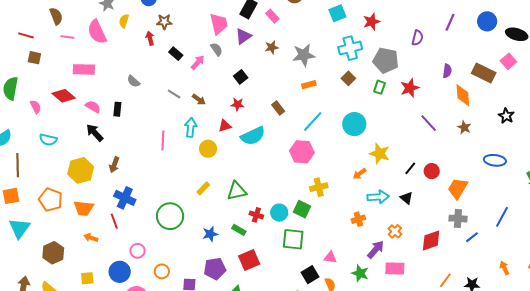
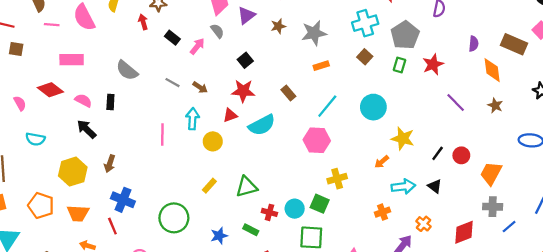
gray pentagon: (386, 60) -> (405, 35), turned 30
gray semicircle: (133, 81) -> (127, 70), size x1.5
red star: (238, 104) -> (243, 91), size x1.5

